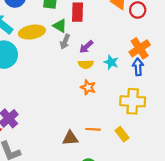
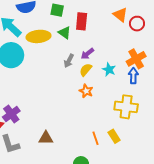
gray arrow: (65, 42) -> (69, 61), moved
yellow semicircle: (86, 64) -> (86, 70), turned 128
orange line: (93, 129) -> (95, 138), moved, turned 64
brown triangle: (70, 138) -> (46, 138), moved

